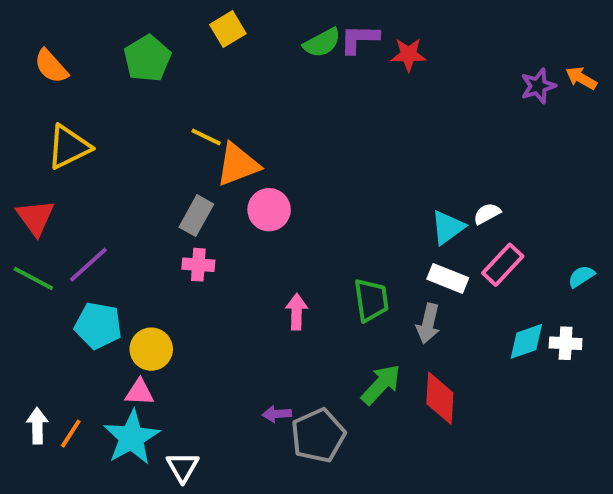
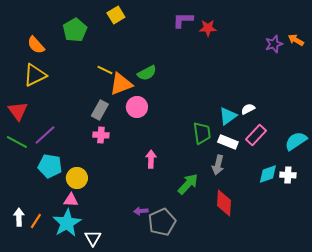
green semicircle: (322, 43) -> (147, 73), moved
orange semicircle: (51, 66) -> (36, 45), moved
cyan semicircle: (581, 276) -> (296, 141), size x1.6
green trapezoid: (371, 300) -> (202, 133), moved
green arrow: (381, 384) -> (188, 184), moved

